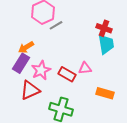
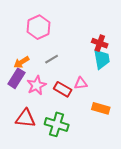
gray line: (56, 25) -> (52, 59), moved
red triangle: (30, 90) -> (25, 118), moved, turned 30

